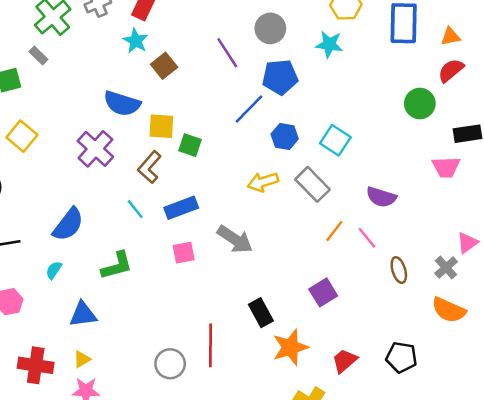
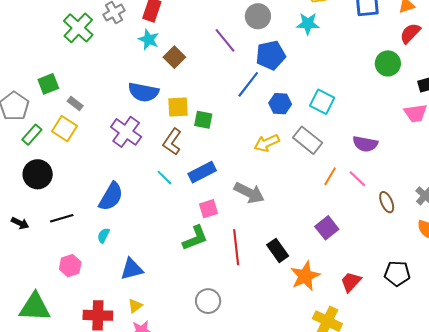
gray rectangle: (38, 55) -> (75, 103), moved
green L-shape: (117, 266) -> (195, 238), moved
red line: (211, 345) -> (236, 247), moved

